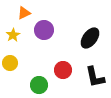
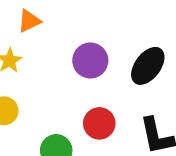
purple circle: (44, 30) -> (90, 61), moved

